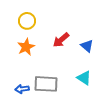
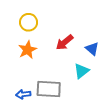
cyan triangle: (84, 78) -> (81, 71), moved, turned 49

